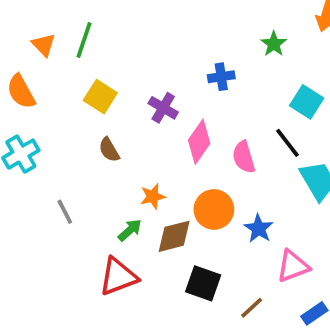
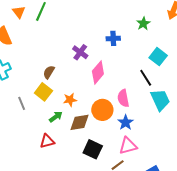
yellow square: (100, 97) -> (43, 92), moved
brown semicircle: (109, 150) -> (49, 72), turned 56
pink semicircle: (244, 157) -> (123, 98), moved
pink triangle: (293, 266) -> (128, 146), moved
red triangle: (118, 277) -> (47, 141), size x0.7

